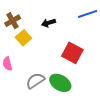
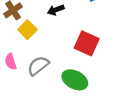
gray semicircle: (35, 81) -> (38, 66), moved

